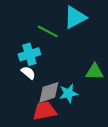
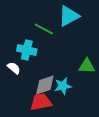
cyan cross: (29, 54) -> (27, 50), turned 30
white semicircle: (28, 73) -> (14, 68), moved

